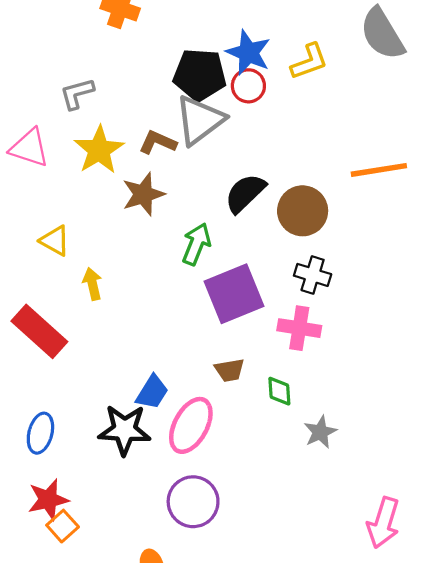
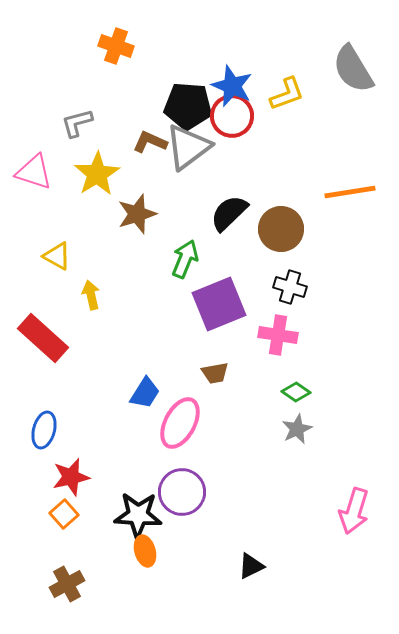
red circle: (248, 86) -> (232, 116), size x1.4
brown L-shape: (158, 142) -> (150, 142), moved
green diamond: (279, 391) -> (296, 392), moved, turned -52
black star: (125, 430) -> (138, 515), moved
red star: (48, 500) -> (71, 477), moved

